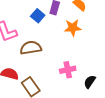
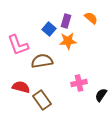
orange star: (73, 28) -> (68, 41), moved

